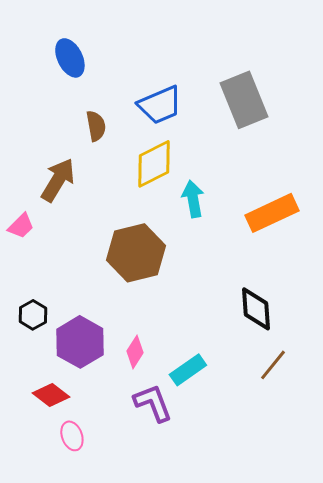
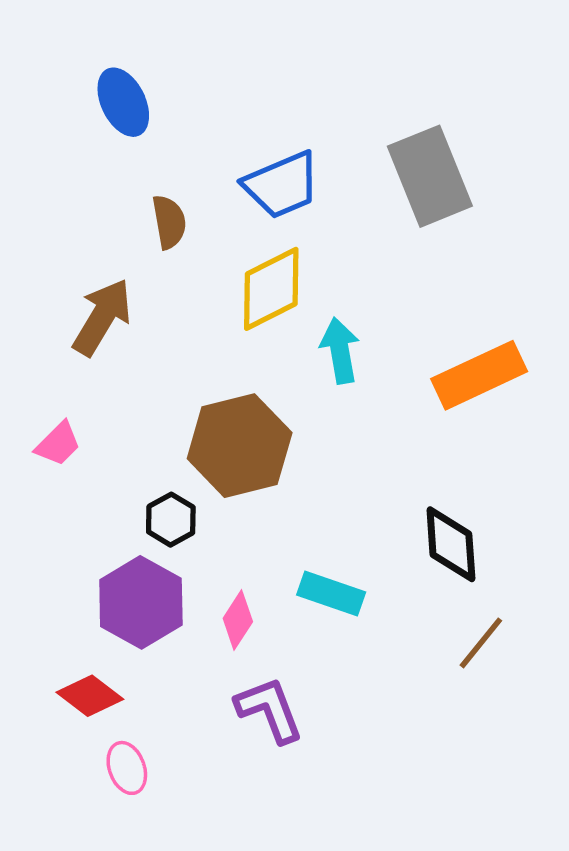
pink trapezoid: (21, 226) -> (58, 444), moved
black hexagon: (33, 315) -> (171, 520), moved
cyan rectangle: (188, 370) -> (331, 594), moved, turned 54

